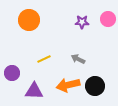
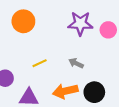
pink circle: (108, 19) -> (108, 30), moved
purple star: (82, 22) -> (80, 23), size x1.6

